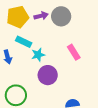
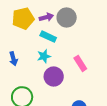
cyan rectangle: (24, 42) -> (48, 37), moved
pink rectangle: (74, 52) -> (80, 63), moved

